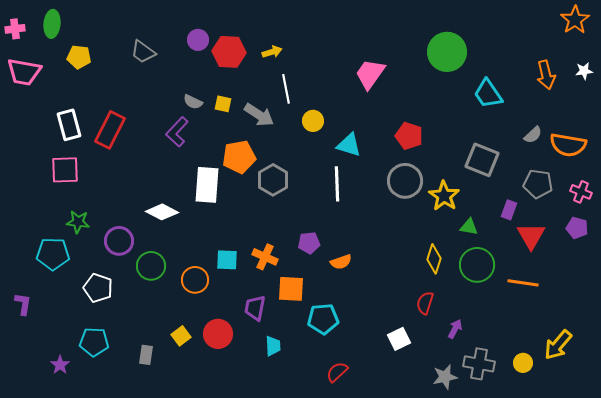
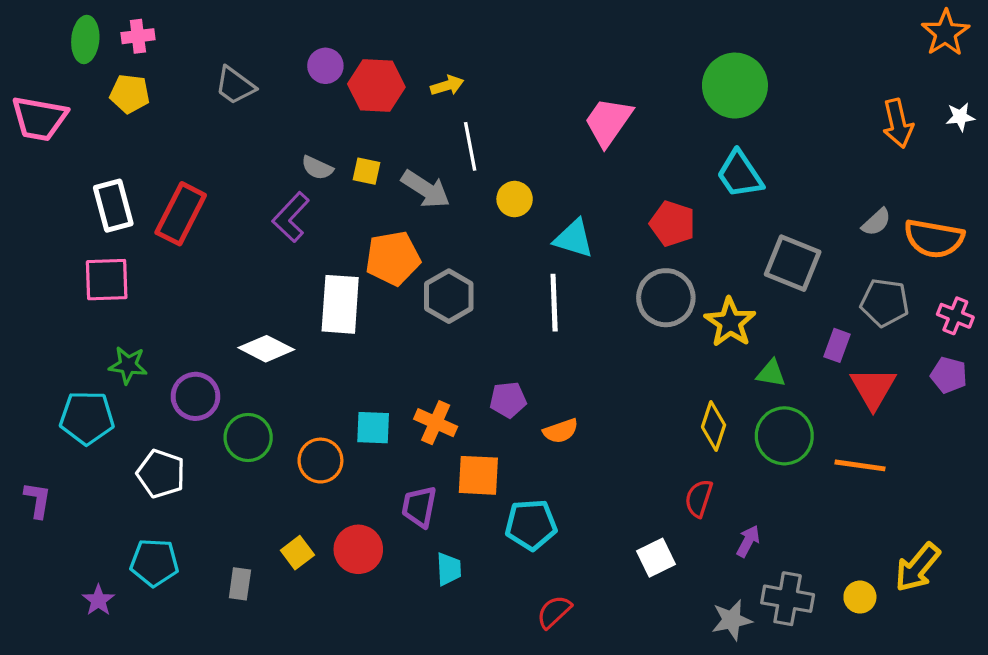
pink cross: (15, 29) -> (138, 36), moved
cyan trapezoid: (488, 94) -> (740, 174), moved

